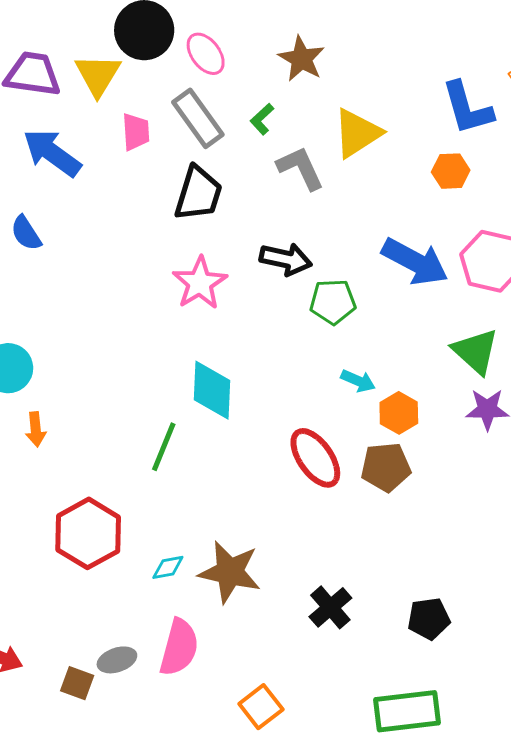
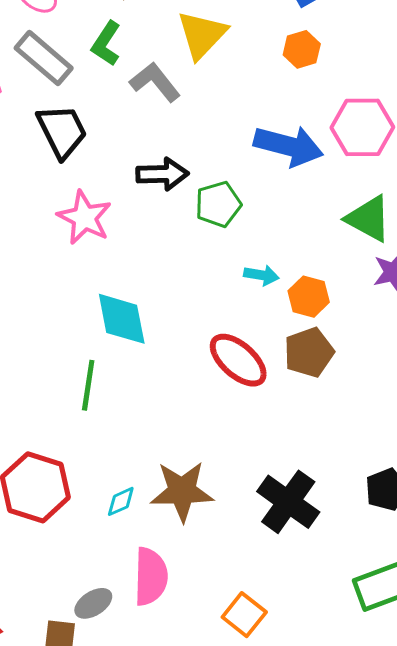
green L-shape: (262, 119) -> (106, 44), size x1.4
black trapezoid: (198, 194) -> (62, 131), turned -30
black cross: (330, 607) -> (288, 502), size x1.4

